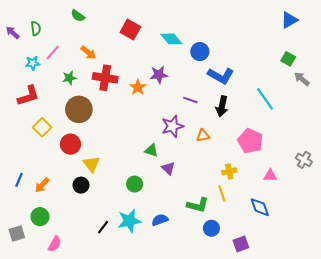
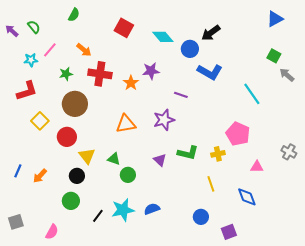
green semicircle: (78, 16) -> (74, 15), turned -96
green semicircle: (36, 28) -> (34, 27), turned -32
black arrow: (222, 106) -> (211, 33), moved, turned 42
orange triangle: (203, 136) -> (126, 124), moved, size x1.5
green triangle: (151, 150) -> (114, 159), moved
yellow cross: (229, 171) -> (218, 154), moved
green L-shape: (198, 205) -> (188, 153), moved
green circle: (40, 217) -> (71, 201), moved

